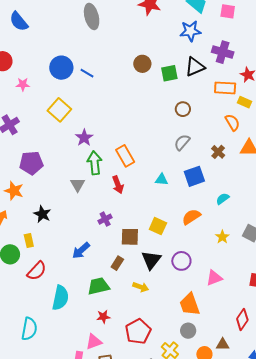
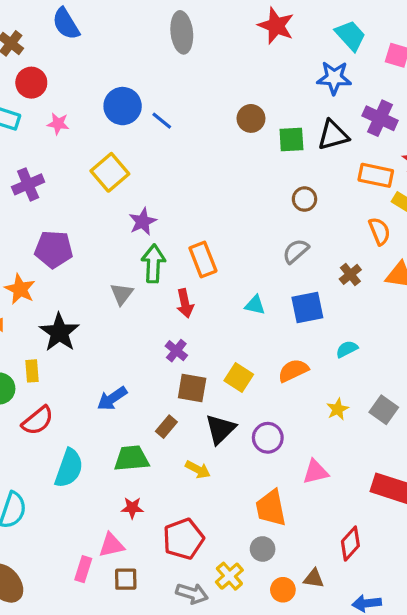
black star: (42, 214) -> (59, 332), size x1.4
purple cross: (105, 219) -> (176, 351), moved, turned -32

